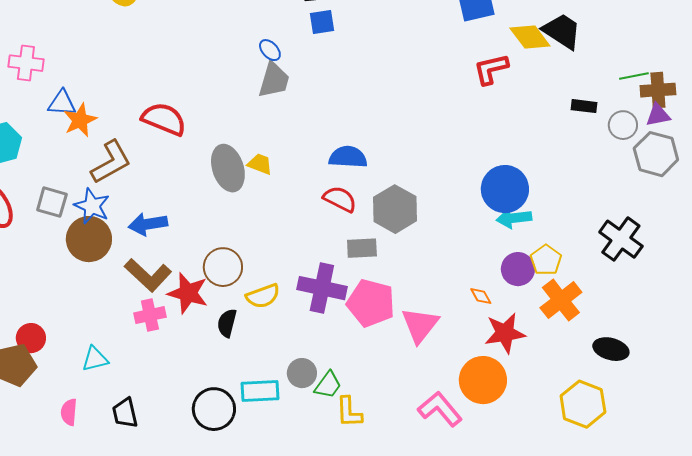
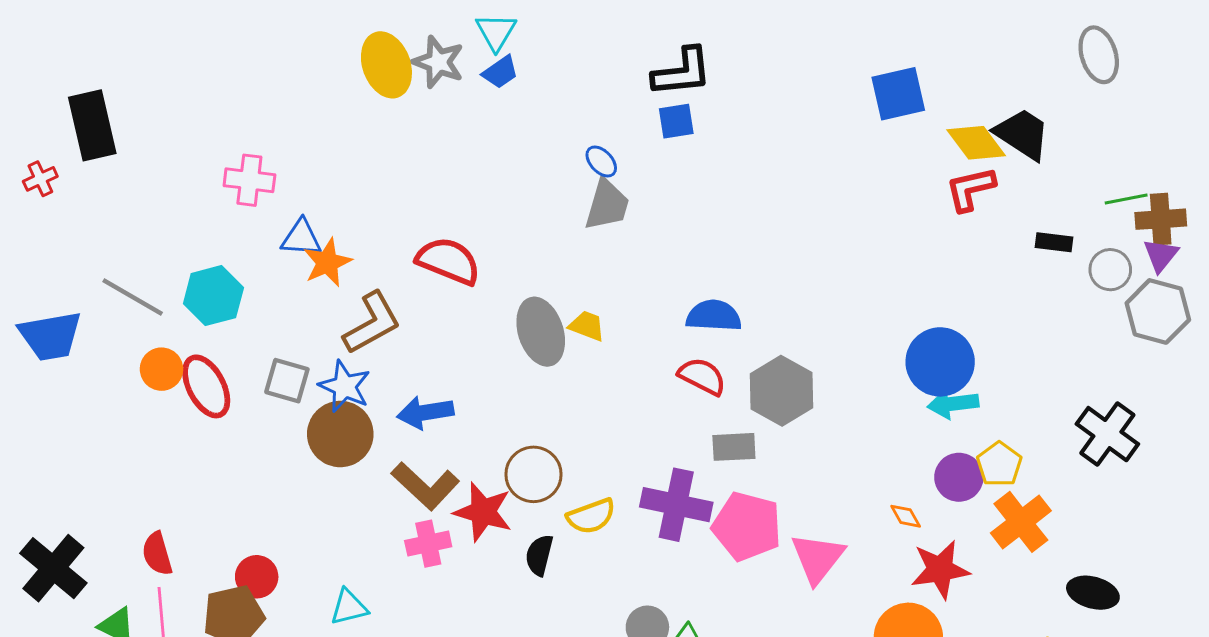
red L-shape: (491, 69) -> (970, 189), moved
purple triangle: (658, 115) -> (1161, 255), turned -40

